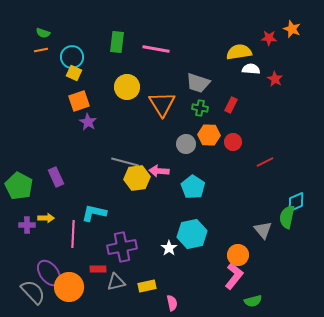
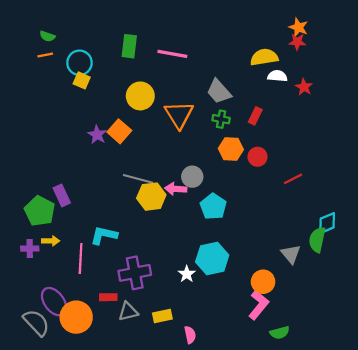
orange star: (292, 29) -> (298, 27), moved
gray trapezoid: (198, 83) -> (219, 92), turned 30
orange square: (79, 101) -> (119, 131), moved, turned -30
gray circle: (186, 144) -> (192, 177), moved
green pentagon: (19, 186) -> (40, 211), moved

